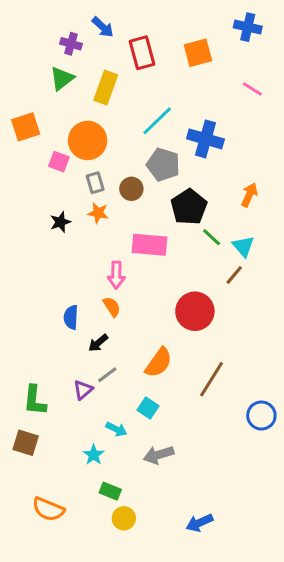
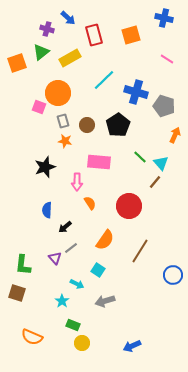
yellow rectangle: (106, 88) -> (70, 58), turned 40
orange square: (26, 127) -> (17, 63), moved
gray pentagon: (163, 165) -> (164, 106), moved
orange arrow: (249, 195) -> (175, 135), moved
black pentagon: (189, 207) -> (118, 125), moved
black star: (60, 222) -> (45, 167), moved, size x1.5
orange semicircle: (112, 307) -> (90, 203), moved
purple triangle: (83, 390) -> (55, 258), turned -32

